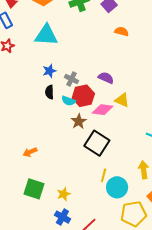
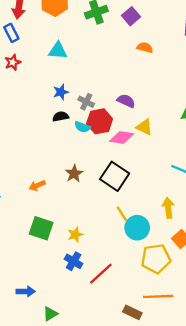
cyan triangle: (46, 35) -> (58, 51), size x0.7
black semicircle: (49, 92) -> (61, 117), turned 80
brown star: (79, 121) -> (74, 174), moved
yellow line: (104, 175) -> (122, 214), turned -48

